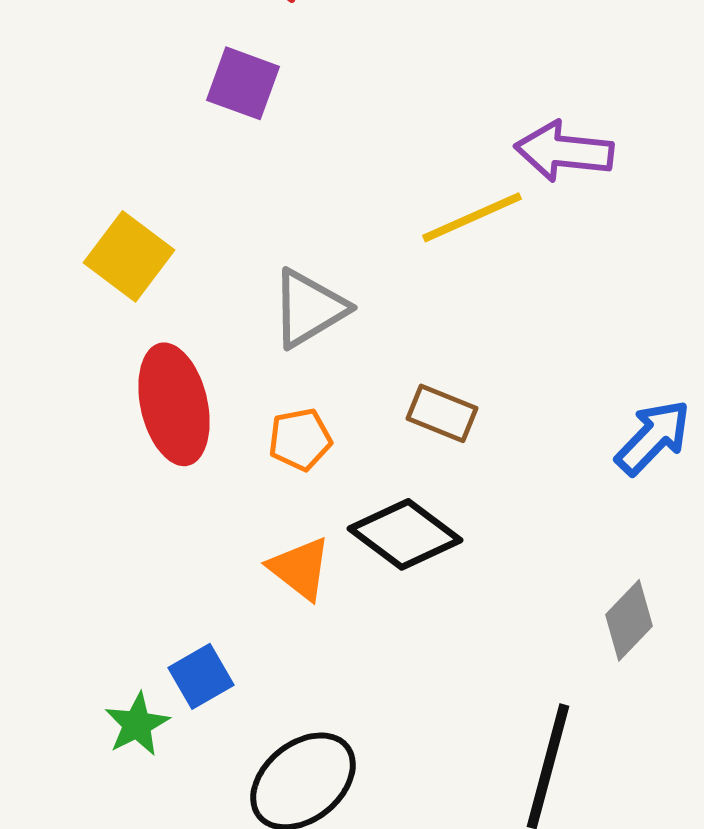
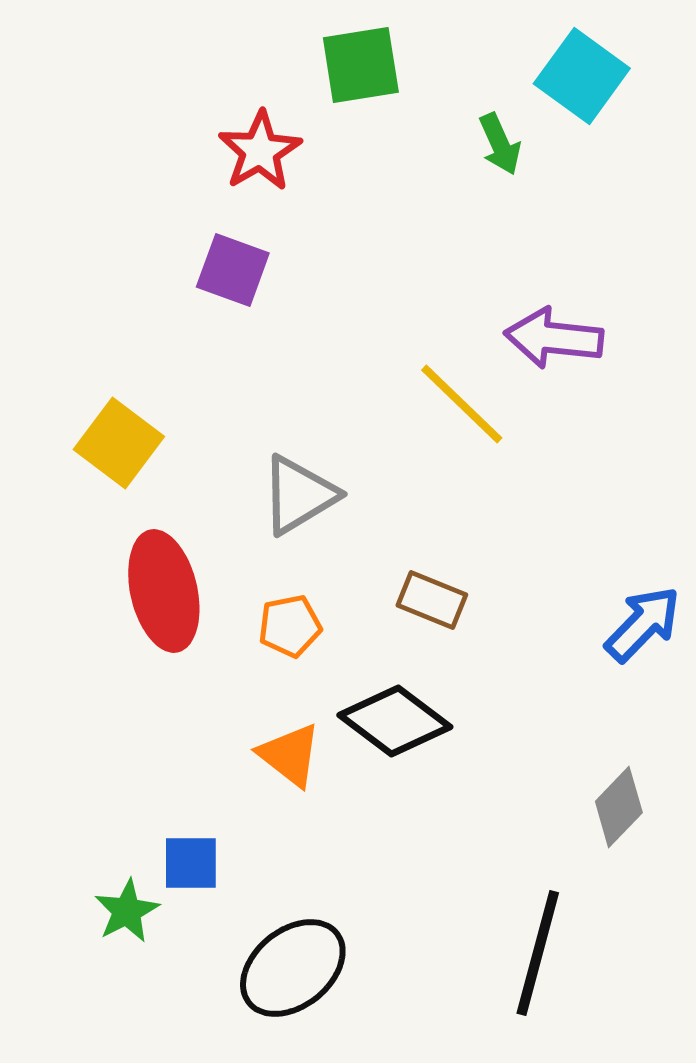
yellow line: (472, 217) -> (462, 404), turned 68
blue square: (201, 676) -> (191, 863), turned 30

